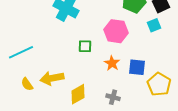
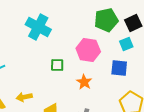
blue square: (137, 67) -> (119, 68), moved
yellow arrow: (52, 78) -> (24, 97), size x0.7

